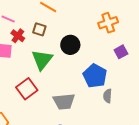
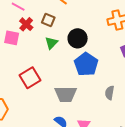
green triangle: (42, 60) -> (51, 43), moved, size x0.6
blue pentagon: (95, 76) -> (86, 64), moved

